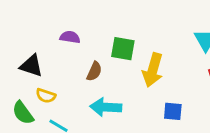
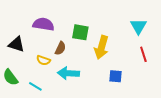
purple semicircle: (70, 37) -> (43, 24), size x1.5
yellow semicircle: (46, 96) -> (43, 60), moved

